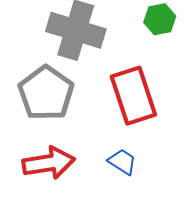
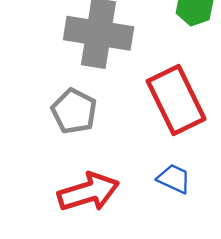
gray pentagon: (46, 93) -> (74, 111), size x0.7

